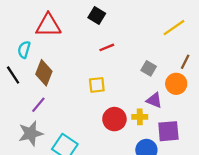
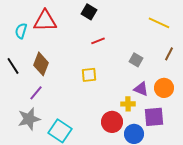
yellow line: (174, 28) -> (159, 23), turned 60
cyan semicircle: (24, 50) -> (21, 31), moved
orange circle: (176, 84) -> (164, 88), moved
red circle: (114, 119) -> (112, 122), moved

